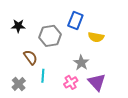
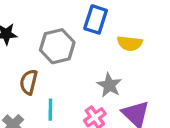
brown semicircle: (30, 57) -> (29, 82), turned -126

